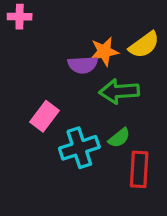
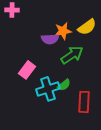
green arrow: (119, 91) -> (72, 55), turned 150
green semicircle: (119, 138) -> (64, 85), moved

